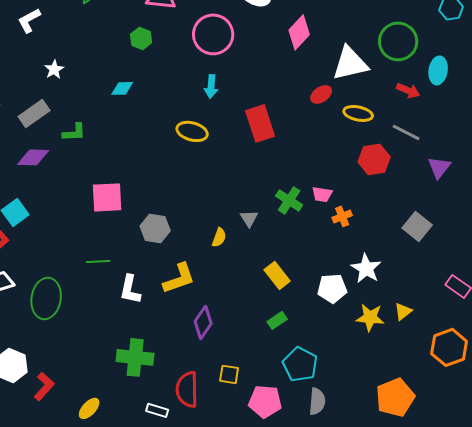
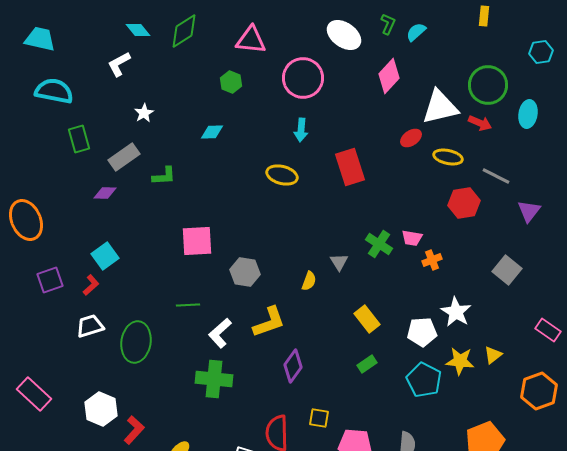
red arrow: (408, 90) -> (480, 123), moved
purple diamond: (33, 157) -> (105, 193), moved, size x0.7
white L-shape: (130, 289) -> (220, 333), turned 36
green cross: (135, 357) -> (214, 379), moved
cyan pentagon: (300, 364) -> (424, 380), moved

